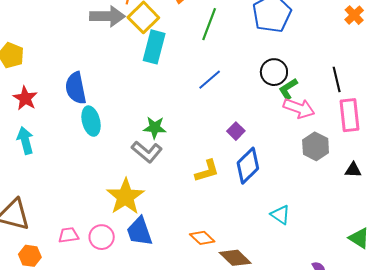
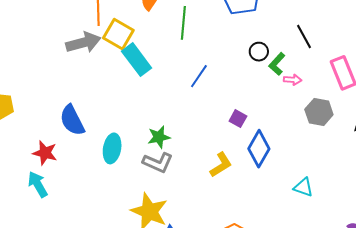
cyan rectangle: (154, 47) -> (137, 60), turned -36
black circle: (274, 72) -> (259, 52), size x0.7
black line: (337, 79) -> (304, 36), moved
red star: (25, 98) -> (45, 153), moved
pink arrow: (299, 108) -> (293, 80), size x0.6
cyan ellipse: (91, 121) -> (112, 148), moved, turned 40

